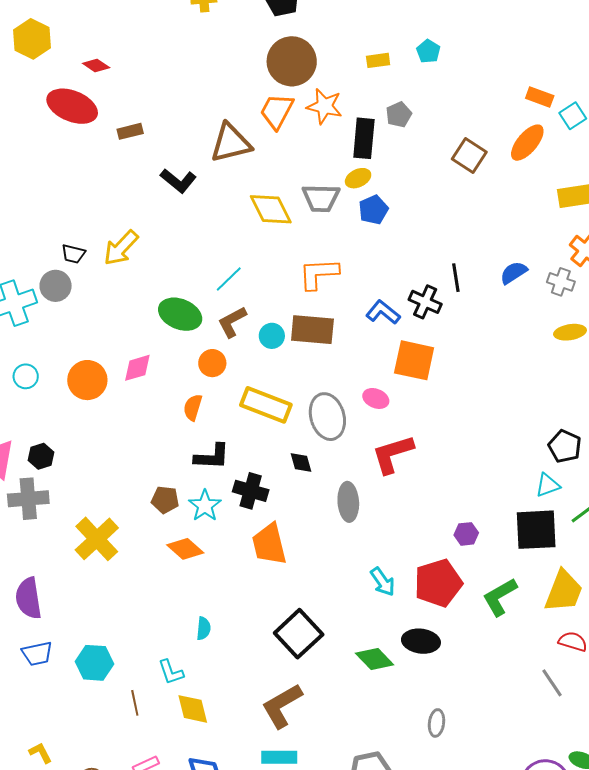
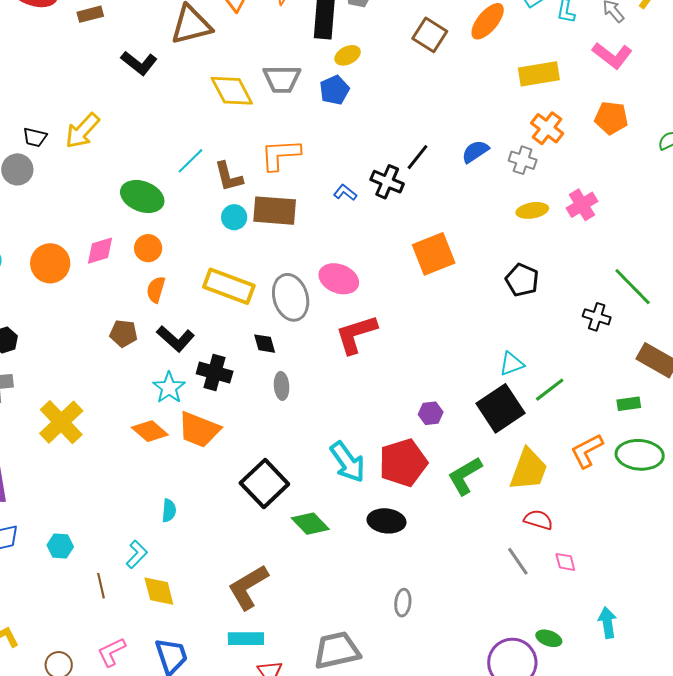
yellow ellipse: (358, 178) -> (348, 55), moved
black line: (456, 278) -> (418, 157), turned 48
blue L-shape: (383, 312) -> (345, 193), size x0.7
brown L-shape: (232, 322) -> (229, 177), moved, turned -76
orange square: (414, 360) -> (434, 254), moved, turned -33
orange circle: (212, 363) -> (148, 248), moved
pink ellipse: (376, 398) -> (339, 279), size x1.5
black pentagon: (565, 446) -> (522, 280), moved
black L-shape: (212, 457) -> (176, 339), turned 39
brown pentagon: (165, 500) -> (124, 333), moved
gray ellipse: (348, 502) -> (282, 386), moved, size x0.7
black square: (536, 530) -> (500, 408), turned -30
orange trapezoid: (269, 544) -> (199, 430), moved, turned -54
cyan arrow: (383, 582) -> (348, 462), size x1.4
black square: (299, 634) -> (264, 483), moved
green diamond: (375, 659) -> (310, 524), moved
cyan hexagon: (94, 663) -> (60, 546), size x0.7
cyan L-shape: (171, 672) -> (137, 554), turned -116

